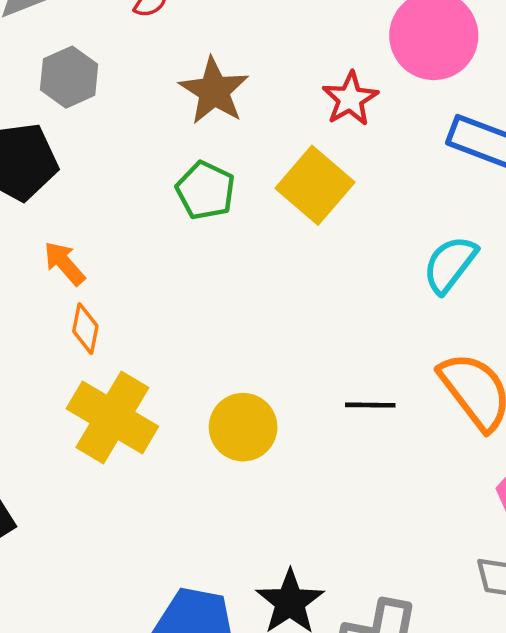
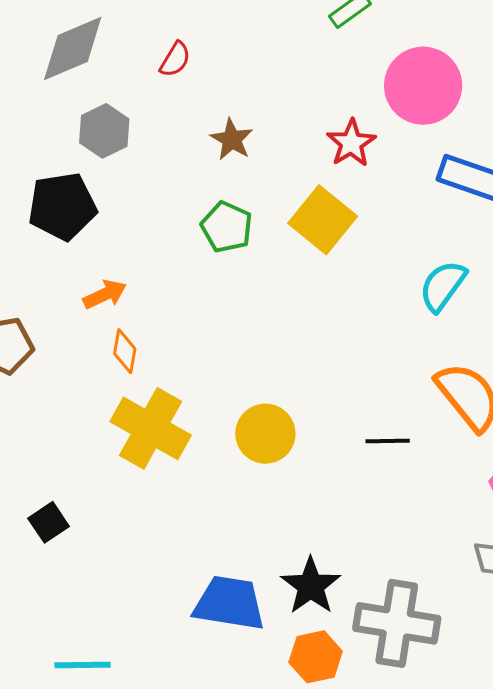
brown star: (214, 91) -> (232, 139), size x0.7
orange arrow: (64, 263) -> (105, 294), turned 108
black line: (370, 405) -> (388, 441), moved

